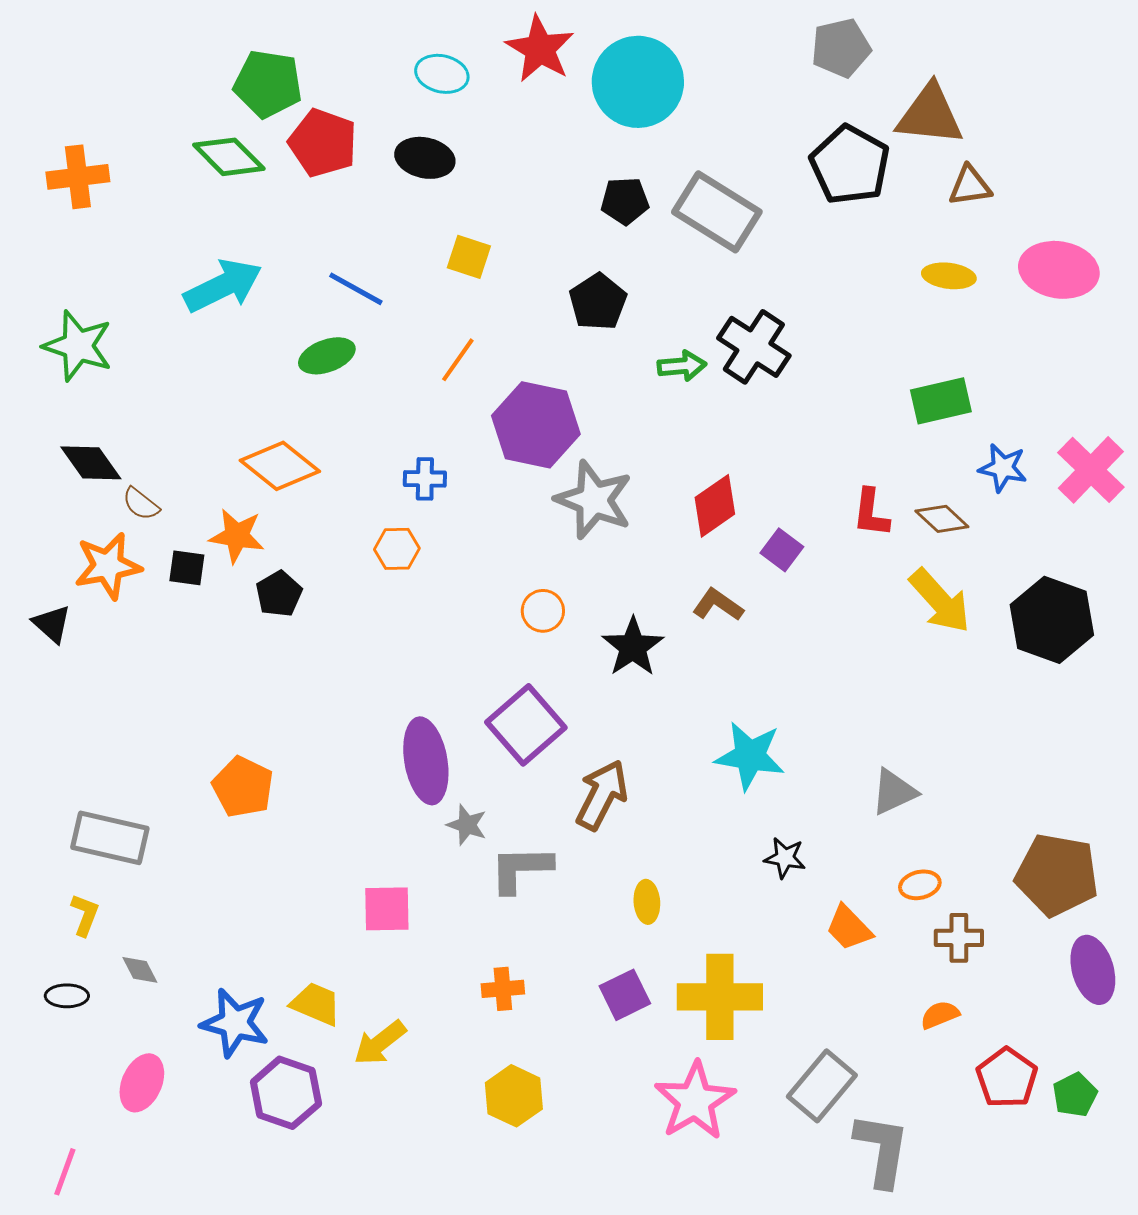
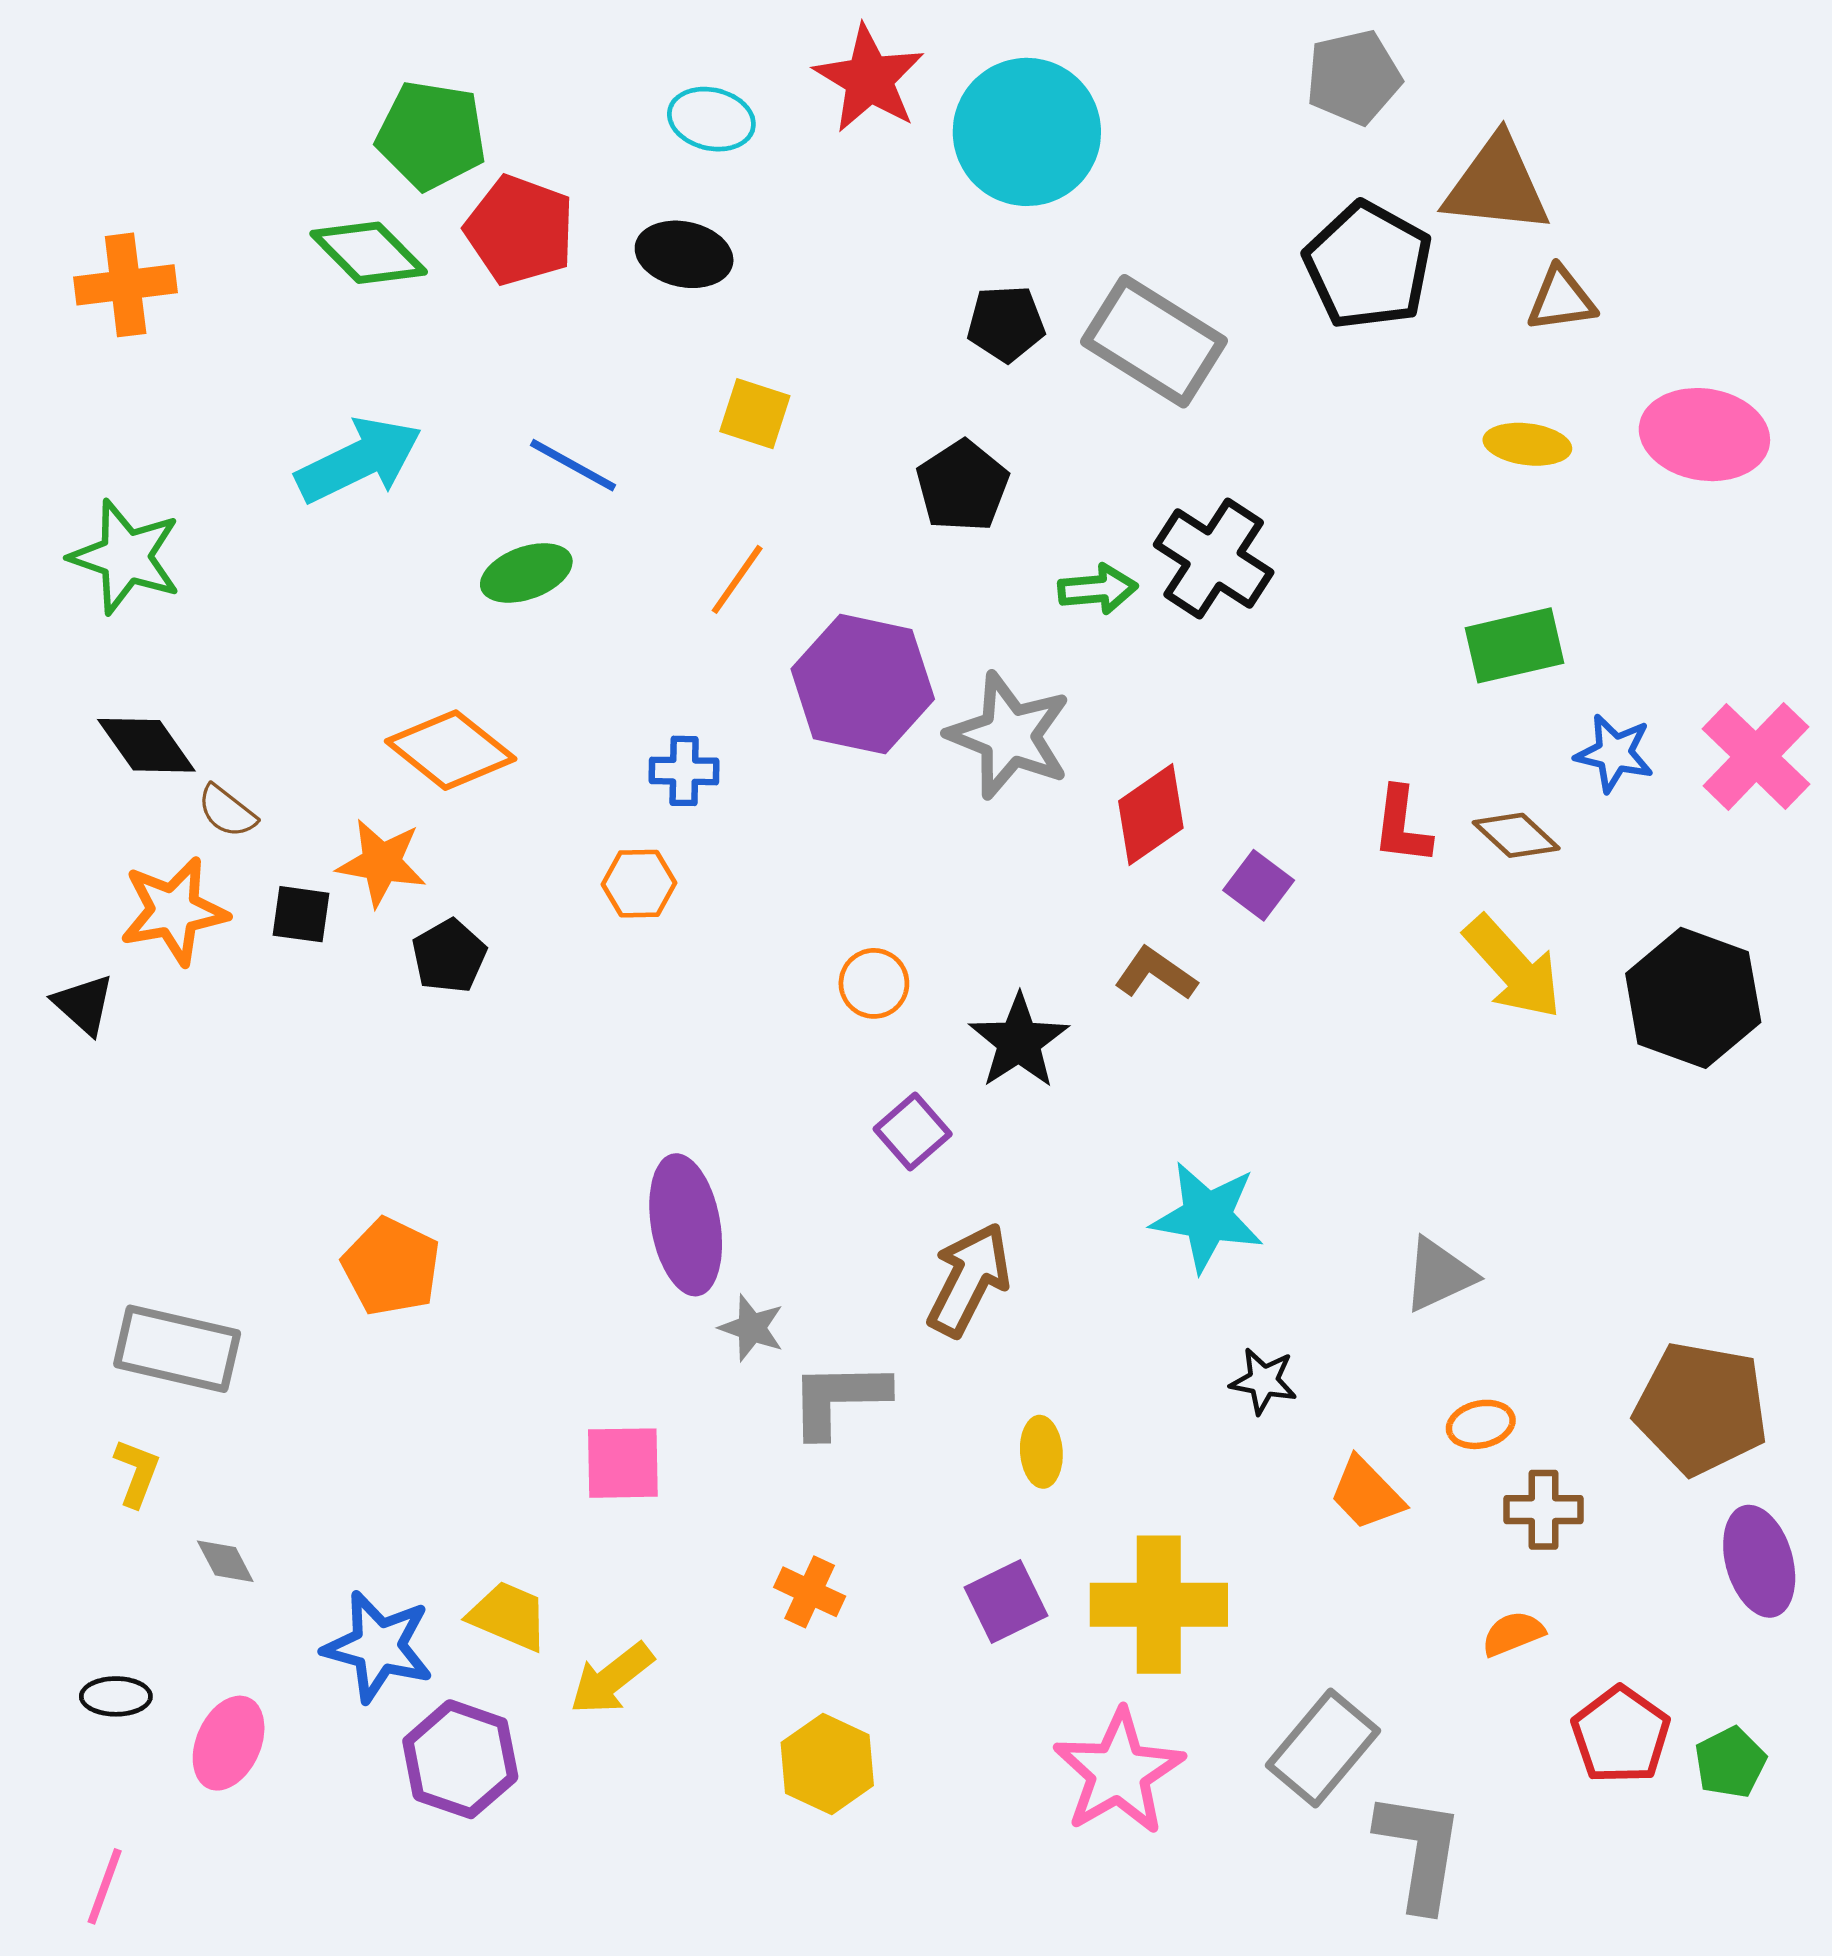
gray star: (594, 500) -> (1009, 736), moved
purple square: (526, 725) -> (913, 1131), moved, size x0.6
orange cross: (503, 989) -> (810, 1592), turned 30
black ellipse: (67, 996) -> (116, 1696), moved

